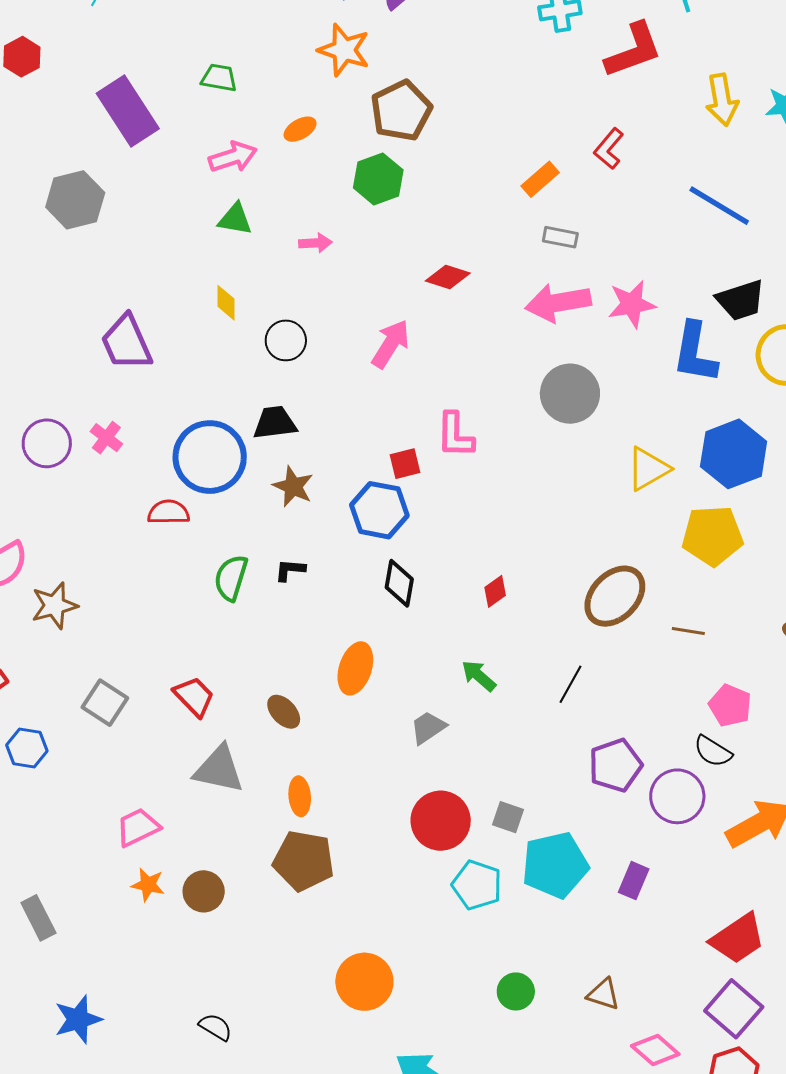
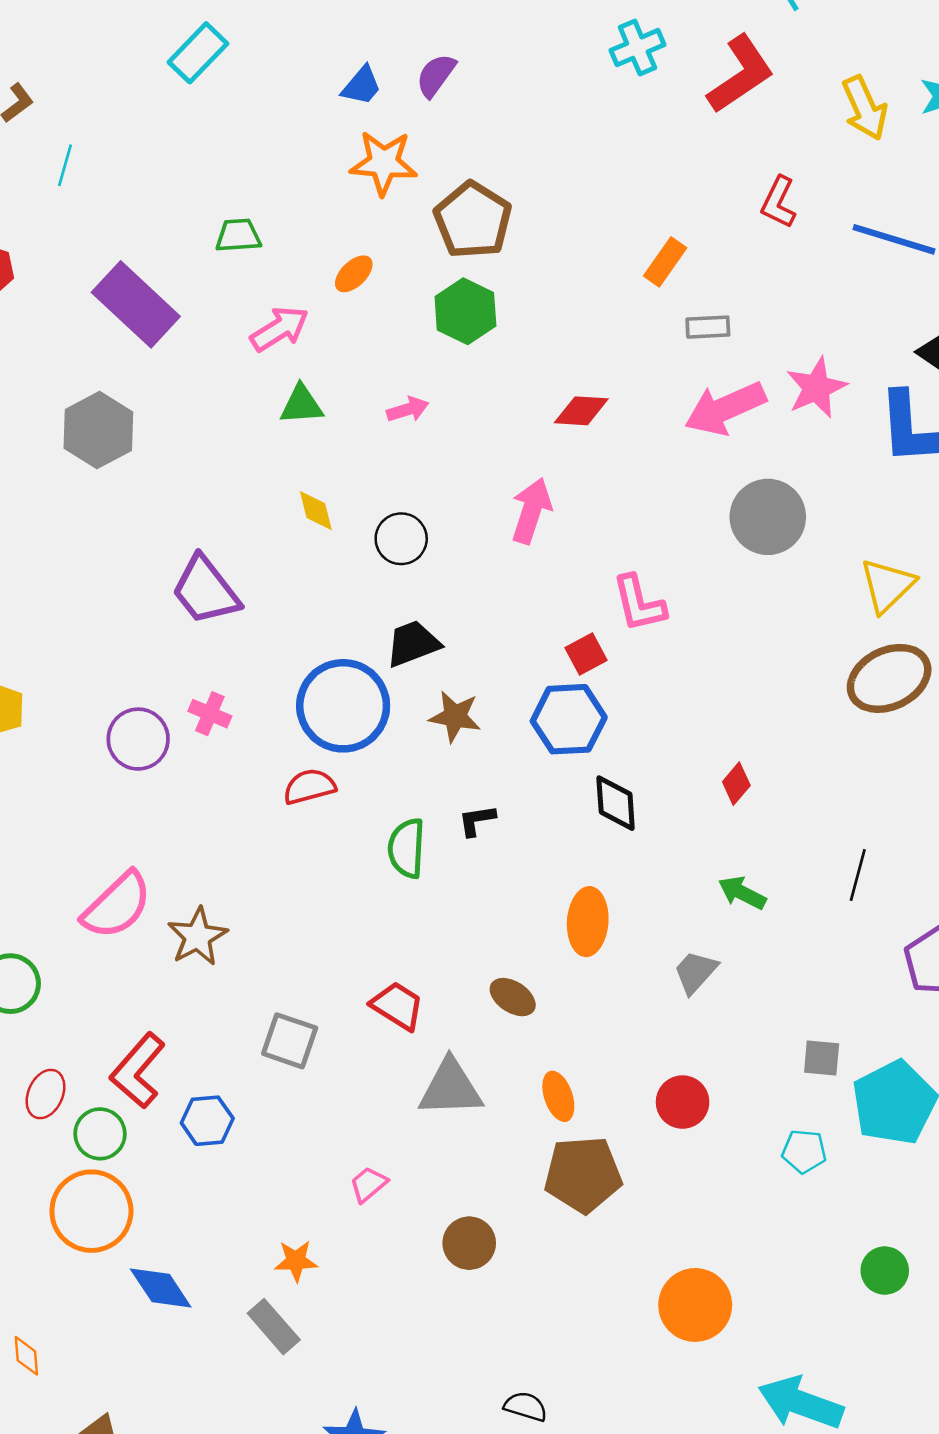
red L-shape: (609, 149) -> (779, 202), moved
brown ellipse: (615, 596) -> (889, 678), moved, turned 34
red circle: (441, 821) -> (683, 1102), moved, size x0.7
pink trapezoid: (138, 827) -> (368, 1184), size x0.7
orange star: (148, 885) -> (296, 1261), moved
cyan pentagon: (477, 885) -> (804, 1151), size x0.7

